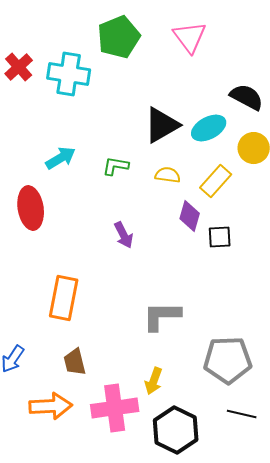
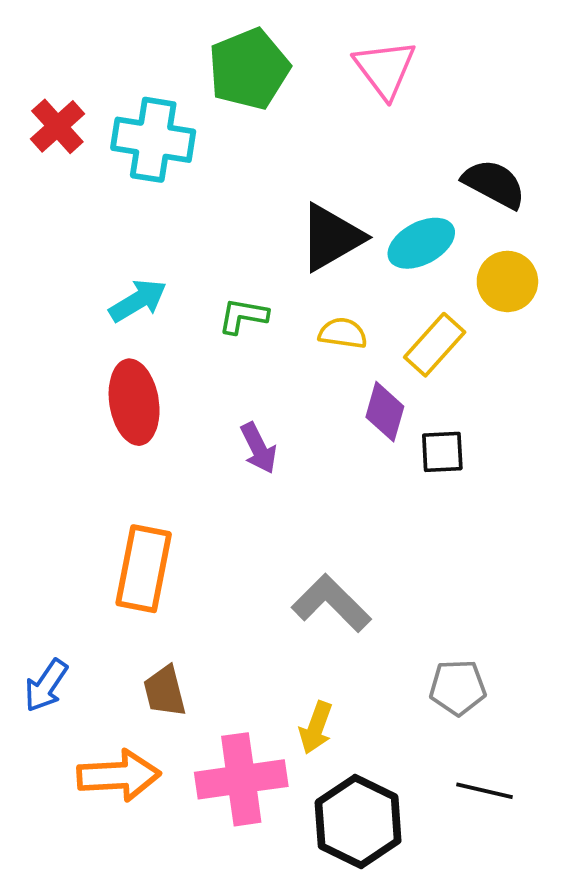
red ellipse: (31, 208) -> (134, 402), moved
gray L-shape: (162, 316) -> (331, 603), turned 45
gray pentagon: (228, 360) -> (458, 687), size x0.6

